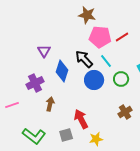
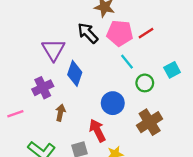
purple triangle: (44, 51) -> (53, 50), size x1.5
black arrow: (84, 59) -> (88, 33), moved
blue circle: (94, 80) -> (113, 103), moved
brown cross: (125, 112) -> (150, 122), size x1.5

